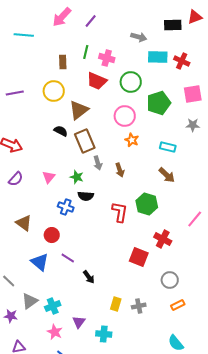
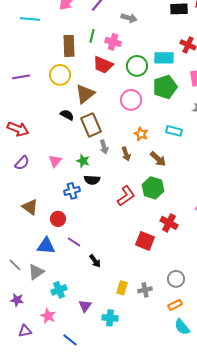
gray arrow: (139, 37) -> (129, 18), moved
cyan rectangle: (158, 57) -> (164, 58), moved
brown rectangle: (63, 62) -> (69, 46), size x1.5
orange star: (132, 140) -> (141, 134), moved
brown arrow: (167, 175) -> (158, 159), moved
blue cross: (66, 207) -> (72, 191), turned -35
red L-shape: (120, 212) -> (126, 196), turned 45
blue triangle: (40, 262) -> (46, 246), turned -36
gray circle: (170, 280) -> (176, 279), moved
gray triangle: (30, 301) -> (36, 272), moved
orange rectangle: (178, 305) -> (175, 305), moved
pink star: (55, 332) -> (48, 316), moved

